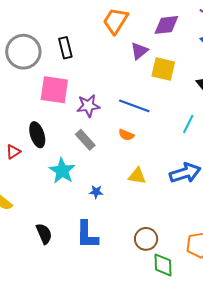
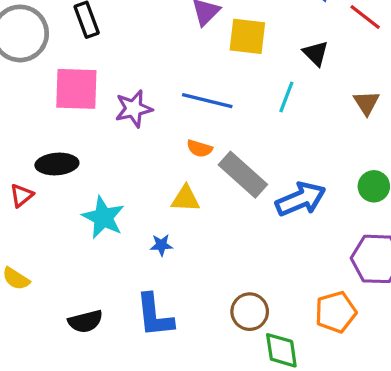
cyan line: (188, 124) -> (286, 97), moved
black ellipse: (37, 135) -> (57, 164), turned -70
gray rectangle: (85, 140) -> (243, 175), moved, size x1.4
yellow triangle: (137, 176) -> (186, 199), moved
black semicircle: (44, 234) -> (85, 321), turned 105

